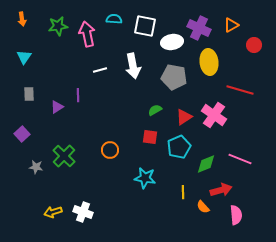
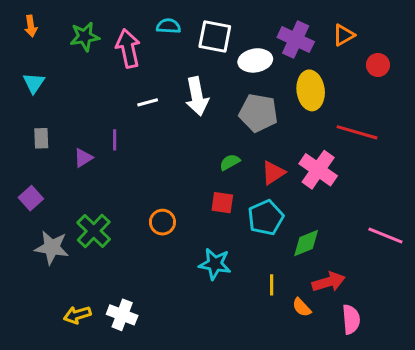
pink line: (240, 159) -> (385, 236), moved
gray star: (36, 167) -> (52, 248), size x1.6

